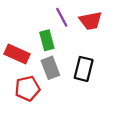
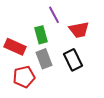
red trapezoid: (91, 21) -> (79, 30), moved
black rectangle: (84, 69) -> (73, 60), turned -40

